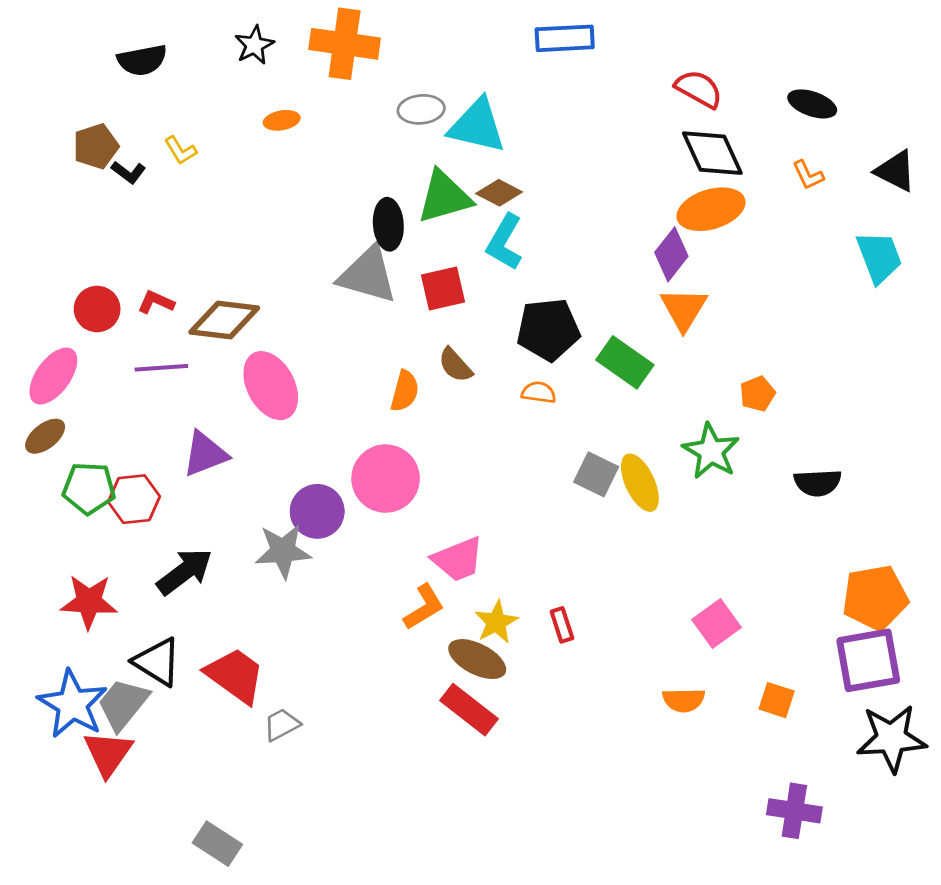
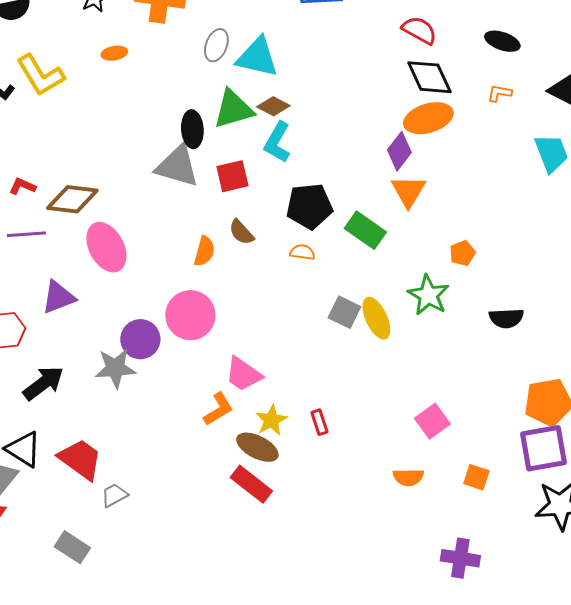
gray ellipse: (421, 109) -> (216, 45), turned -64
yellow L-shape: (180, 150) -> (40, 75), size x2.0
orange L-shape: (808, 175) -> (499, 93), turned 125
pink trapezoid: (458, 559) -> (243, 374), turned 57
purple cross: (794, 811) -> (460, 558), moved
gray rectangle: (217, 844) -> (72, 547), moved

